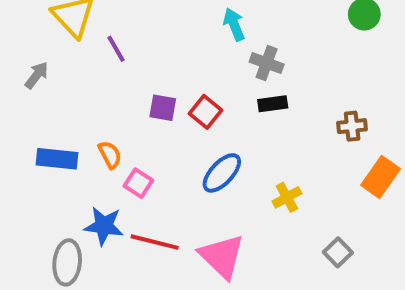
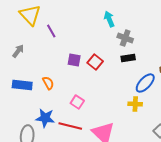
gray arrow: (37, 75) -> (18, 51), moved
blue ellipse: (222, 173) -> (145, 83), moved
pink square: (138, 183) -> (77, 102), moved
yellow cross: (287, 197) -> (135, 104), turned 32

